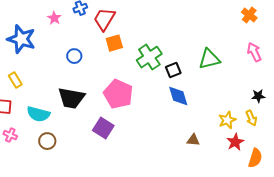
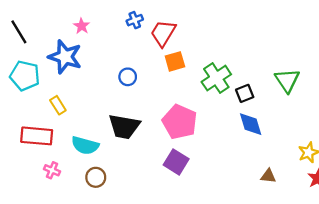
pink star: (54, 18) -> (82, 26), moved
green triangle: (209, 59) -> (287, 80), turned -50
purple square: (103, 128) -> (176, 162), moved

